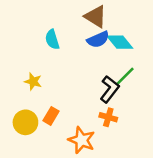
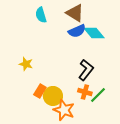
cyan semicircle: (52, 39) -> (41, 15), moved
green line: (125, 76) -> (98, 95), moved
yellow circle: (25, 122) -> (53, 96), moved

